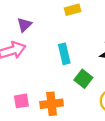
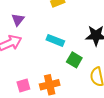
cyan rectangle: (64, 54) -> (55, 40), turned -48

